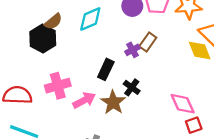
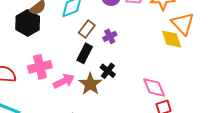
brown rectangle: (148, 42) -> (87, 29), moved

